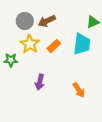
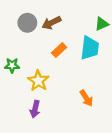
yellow star: (30, 44) -> (38, 81), moved
purple arrow: (40, 82) -> (35, 109), moved

